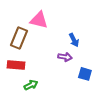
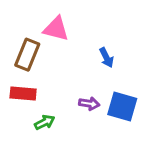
purple arrow: (65, 57) -> (89, 104), moved
blue square: (85, 74) -> (122, 106), size x1.5

